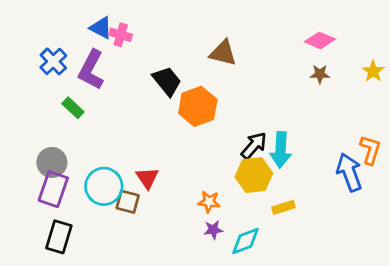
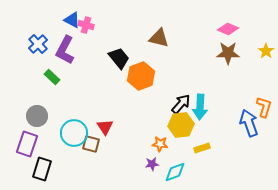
brown star: (320, 74) -> (228, 53), size x1.6
purple rectangle: (53, 189) -> (27, 144), moved
orange star: (209, 202) -> (160, 144), moved

